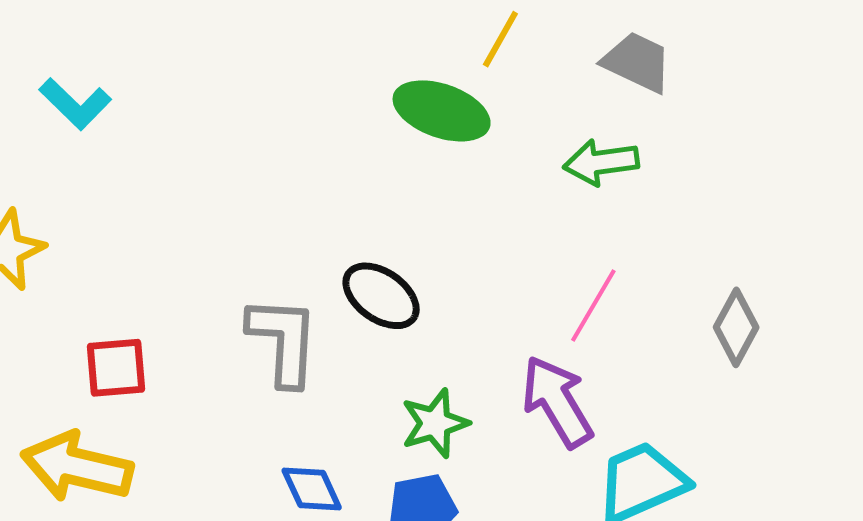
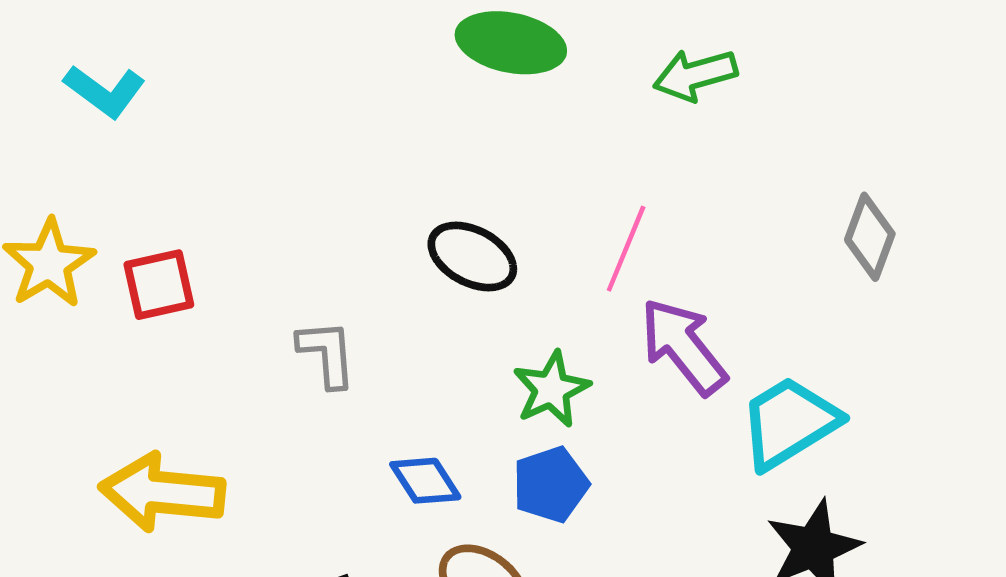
pink line: (593, 306) -> (626, 249), moved
gray L-shape: (283, 341) -> (327, 354), moved, size x0.7
red square: (116, 368) -> (159, 285), moved

